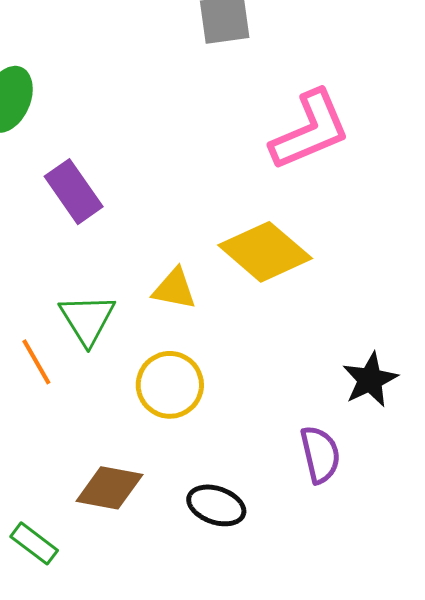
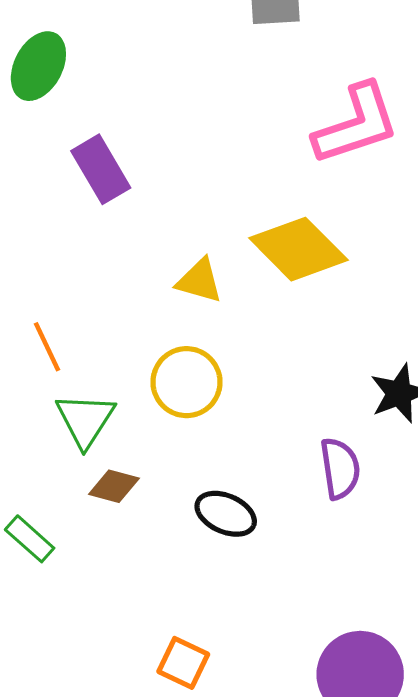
green triangle: (87, 319) -> (85, 420), moved
brown diamond: (109, 488) -> (114, 486), size x0.7

